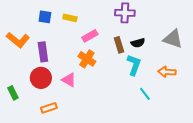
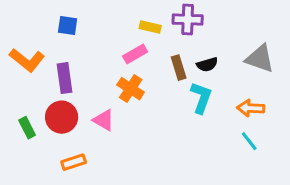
yellow rectangle: (70, 18) -> (150, 27), moved
green rectangle: (13, 93) -> (27, 128), moved
cyan line: (145, 94) -> (249, 141), moved

